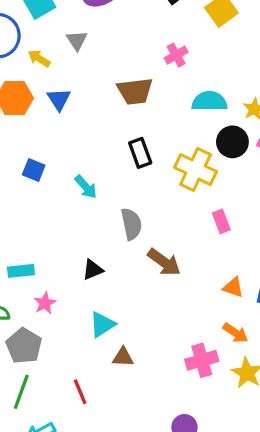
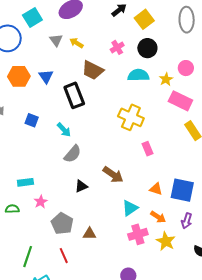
yellow arrow: (39, 58) -> (76, 43), moved
brown trapezoid: (135, 91) -> (93, 70), turned 35
black circle: (232, 142) -> (147, 48), moved
black rectangle: (140, 153) -> (74, 95), moved, size x1.4
gray semicircle: (131, 224) -> (73, 154), moved, turned 54
black triangle: (93, 270) -> (81, 186), moved
cyan triangle: (102, 324) -> (130, 208), moved
gray pentagon: (24, 346) -> (62, 224), moved

